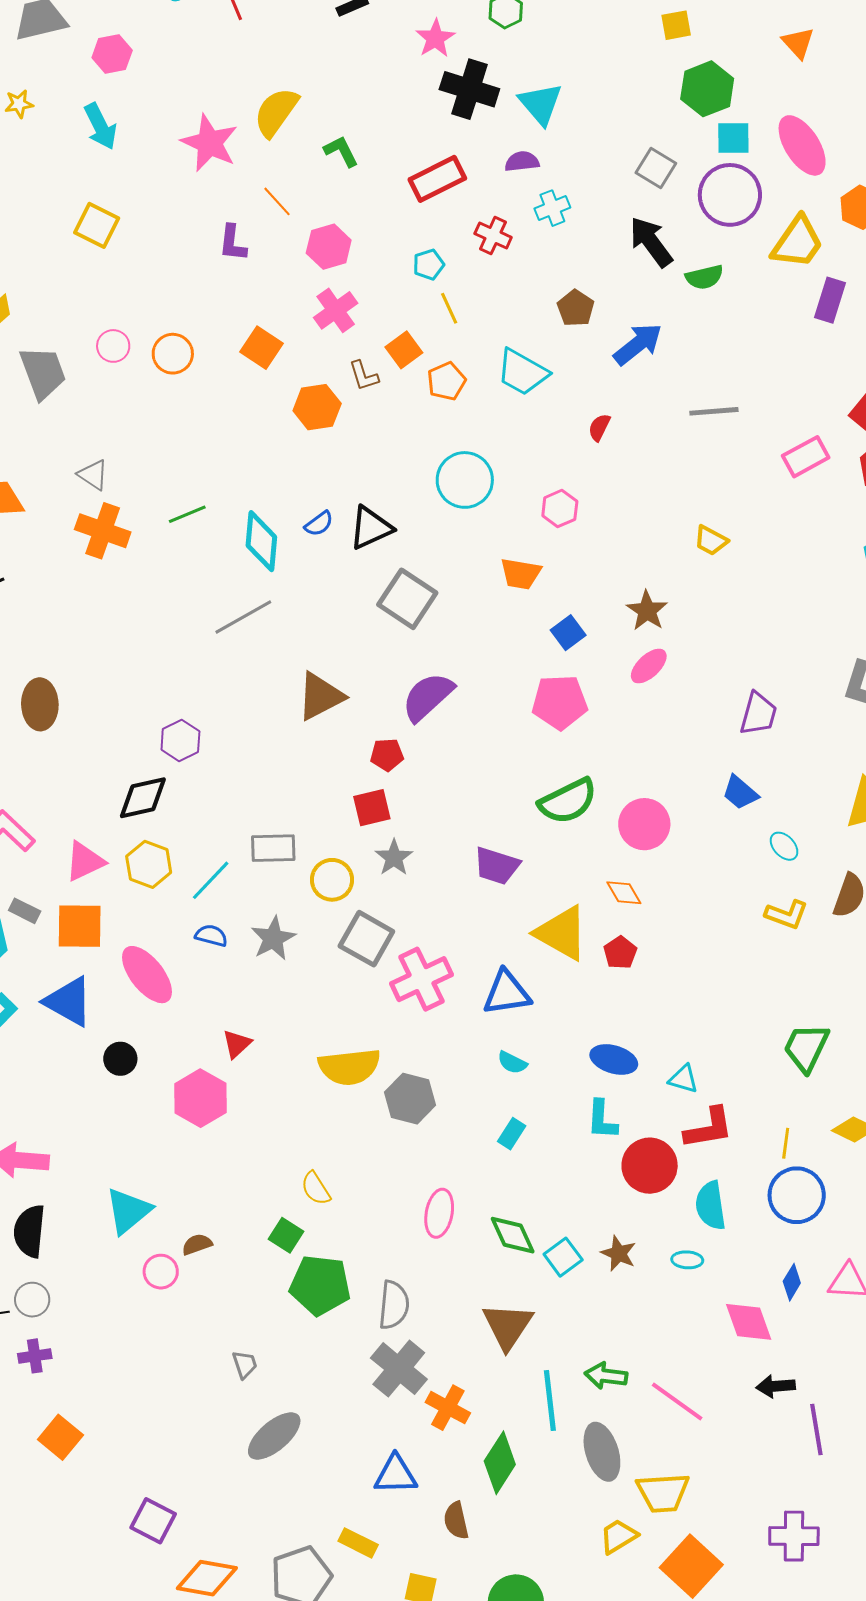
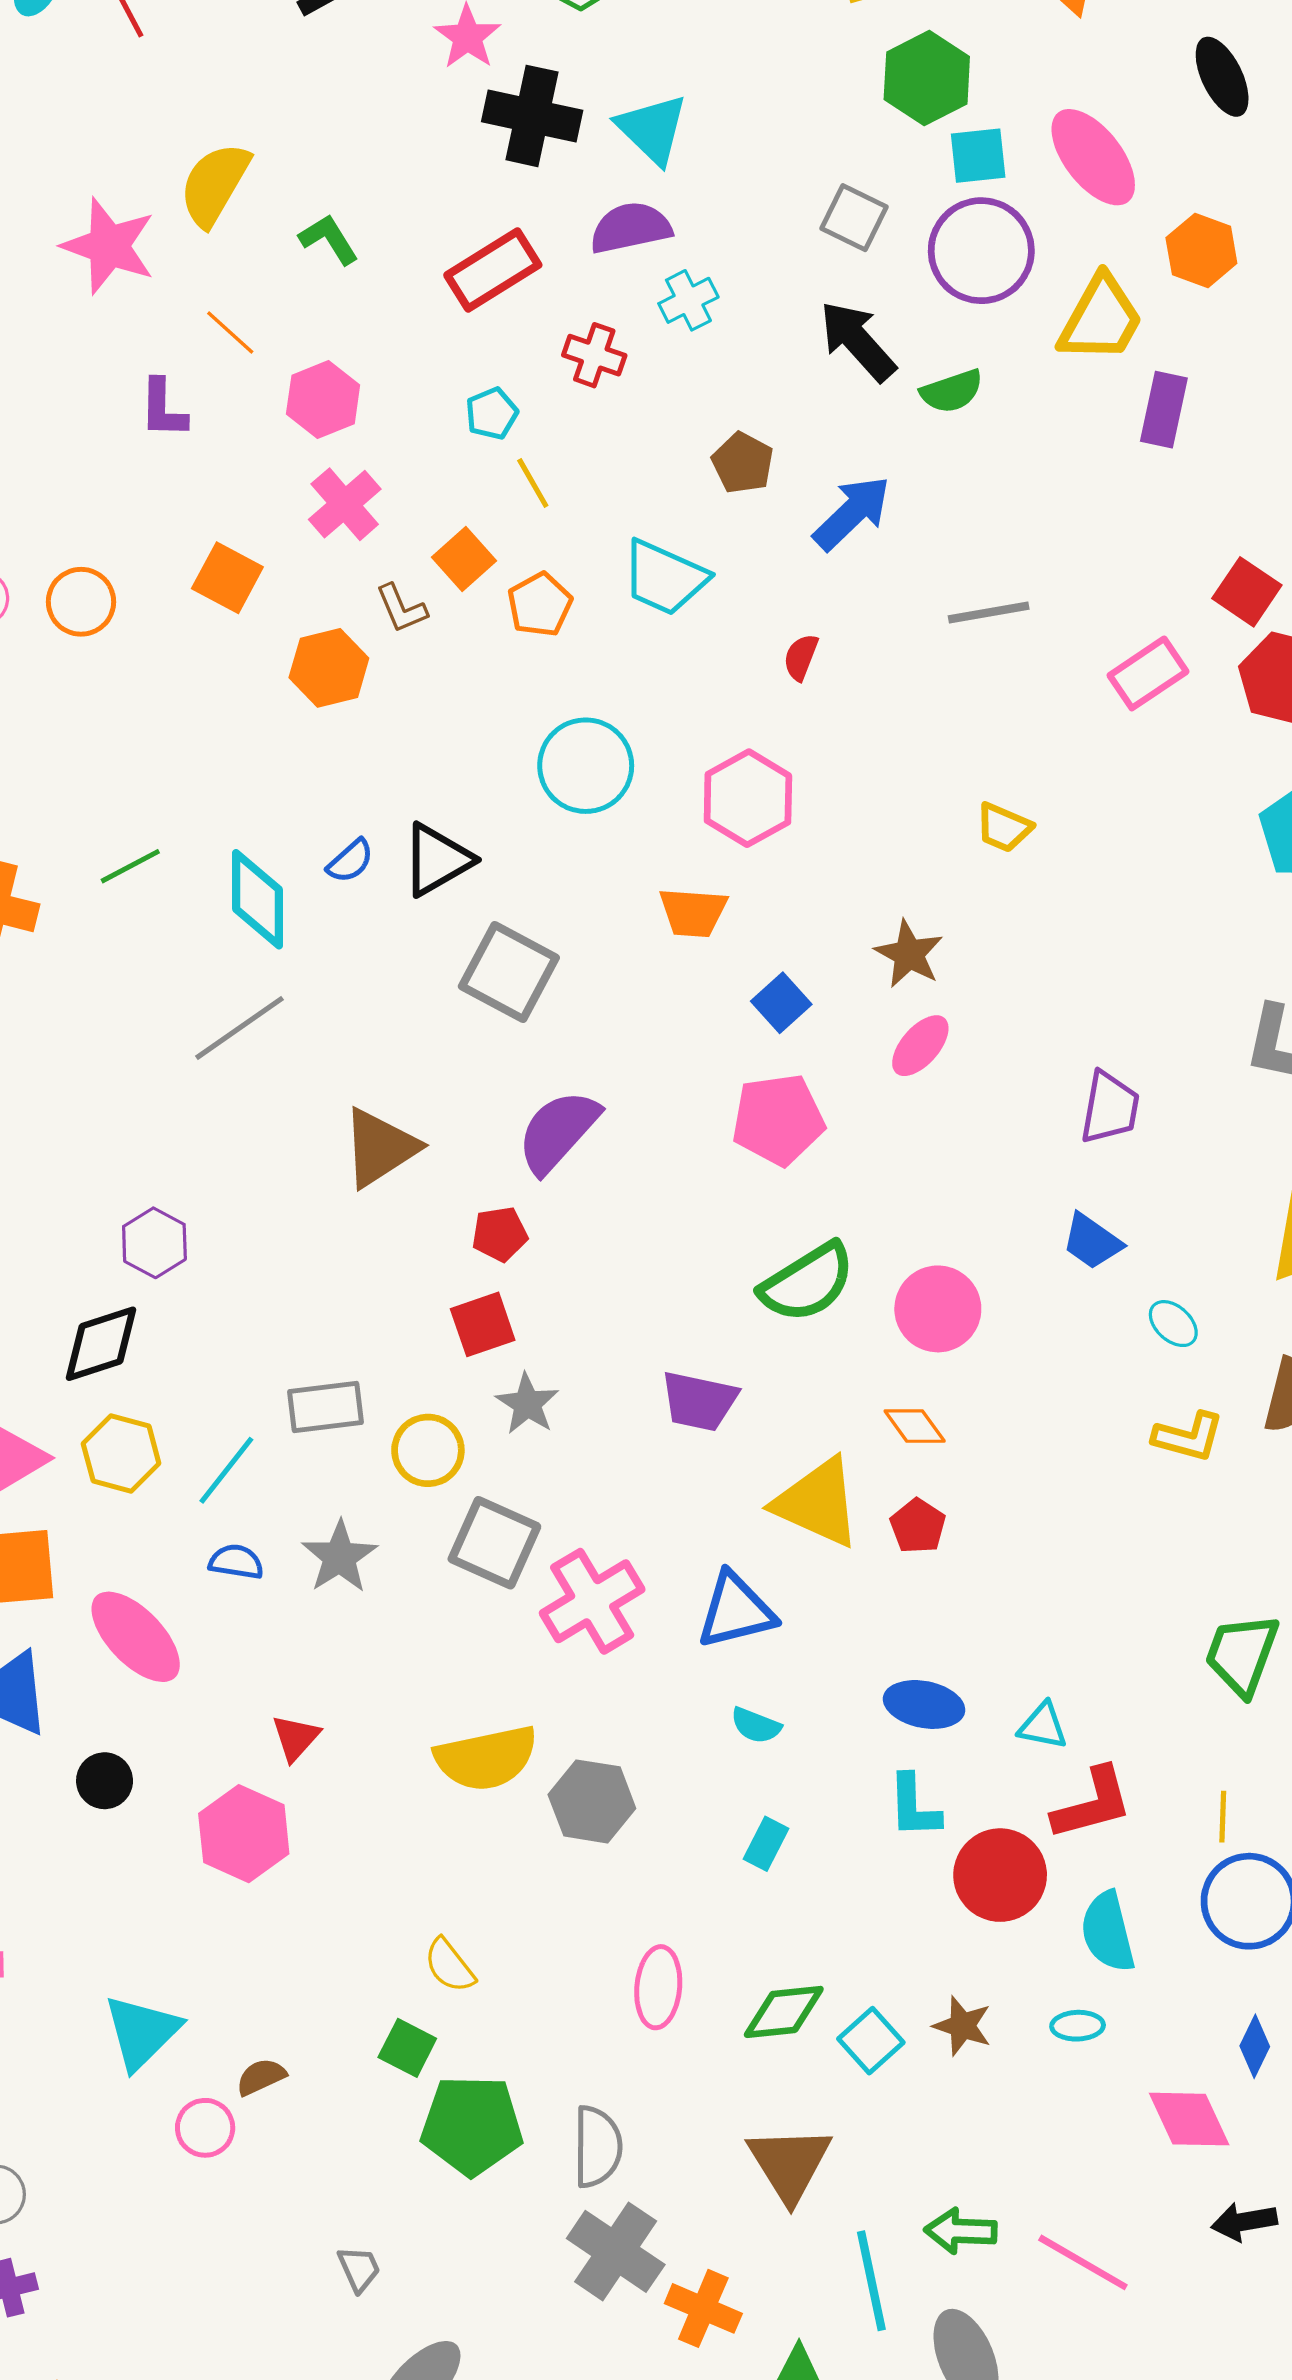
purple semicircle: (522, 161) -> (631, 228), size x1.4
pink hexagon: (560, 509) -> (748, 798), size x1.5
green diamond: (513, 1235) -> (784, 2012), turned -66

